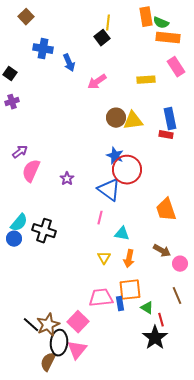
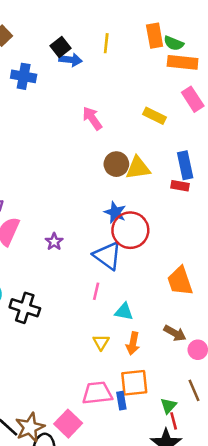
black square: (102, 38) -> (60, 47), moved
blue arrow: (69, 63) -> (71, 60), moved, turned -60
yellow rectangle: (146, 80) -> (155, 116), turned 30
pink arrow: (97, 82) -> (92, 118), turned 90
green triangle: (147, 308) -> (169, 406), moved, turned 40

